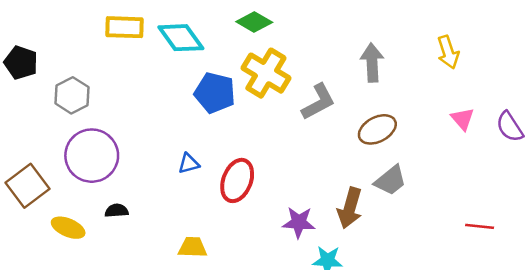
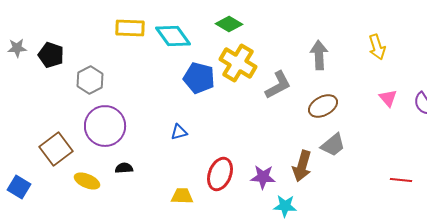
red ellipse: (237, 180) -> (220, 174), moved

